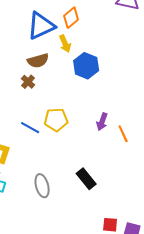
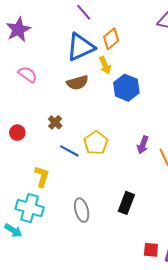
brown cross: (28, 82) -> (55, 122), moved
yellow pentagon: (56, 120) -> (96, 143), turned -30
black rectangle: (86, 179) -> (126, 203), turned 60

